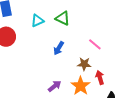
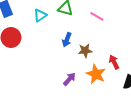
pink line: (95, 44) -> (97, 16), moved
brown star: (84, 64) -> (85, 51), moved

